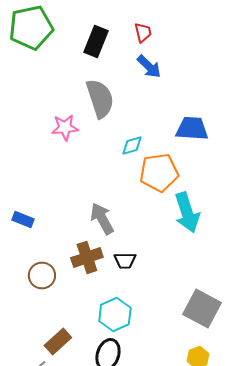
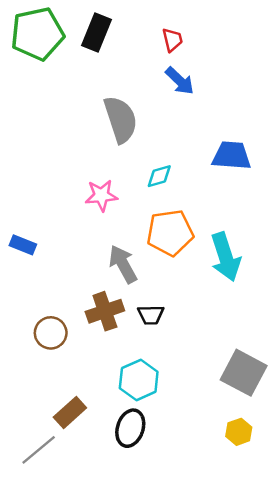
black rectangle: (96, 42) -> (96, 33), moved
pink star: (65, 128) -> (101, 195), moved
orange pentagon: (159, 172) -> (170, 233), moved
blue rectangle: (23, 220) -> (23, 245), moved

